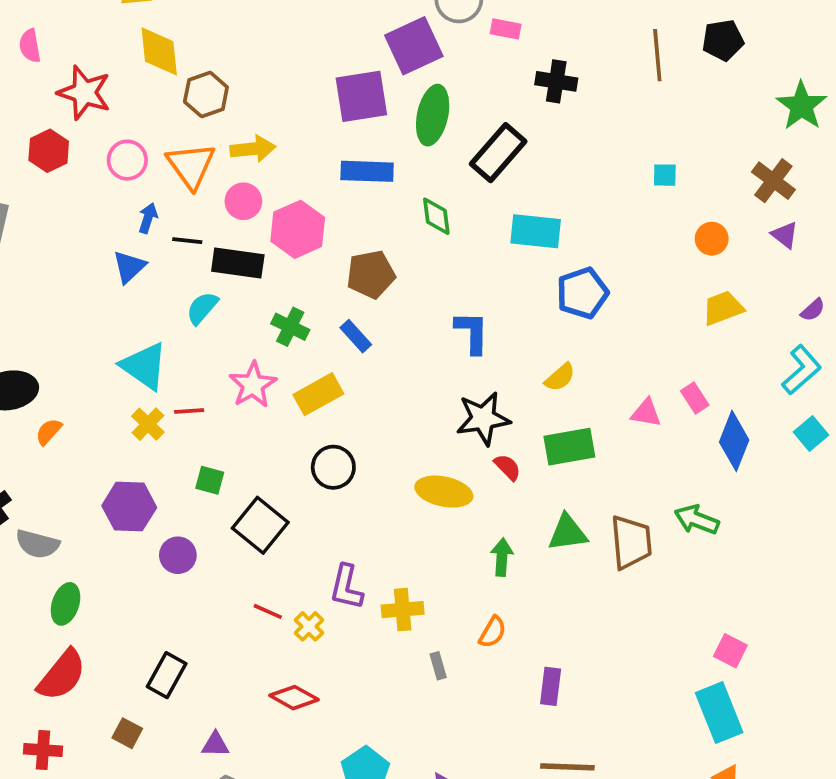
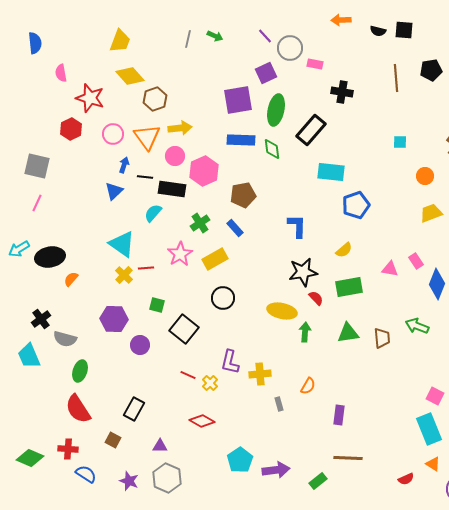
purple square: (414, 46) -> (266, 73), size x0.7
yellow diamond: (159, 51) -> (130, 76), turned -36
green diamond: (436, 216) -> (272, 149), moved
green cross: (290, 327) -> (200, 223), turned 30
brown trapezoid: (631, 542) -> (382, 338), size x0.7
green arrow: (502, 557) -> (305, 332), moved
red semicircle: (62, 675) -> (78, 409), turned 108

